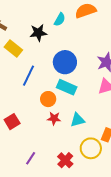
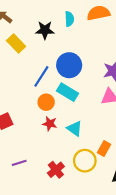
cyan semicircle: (60, 19) -> (69, 19), turned -40
blue line: (29, 76) -> (41, 76), moved
cyan triangle: (78, 120) -> (75, 129), turned 42
purple line: (31, 158) -> (19, 163), turned 32

